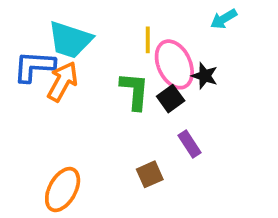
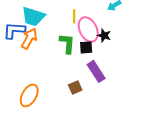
black square: (171, 99) -> (86, 47), turned 32
purple rectangle: (189, 144) -> (96, 71), size x1.5

